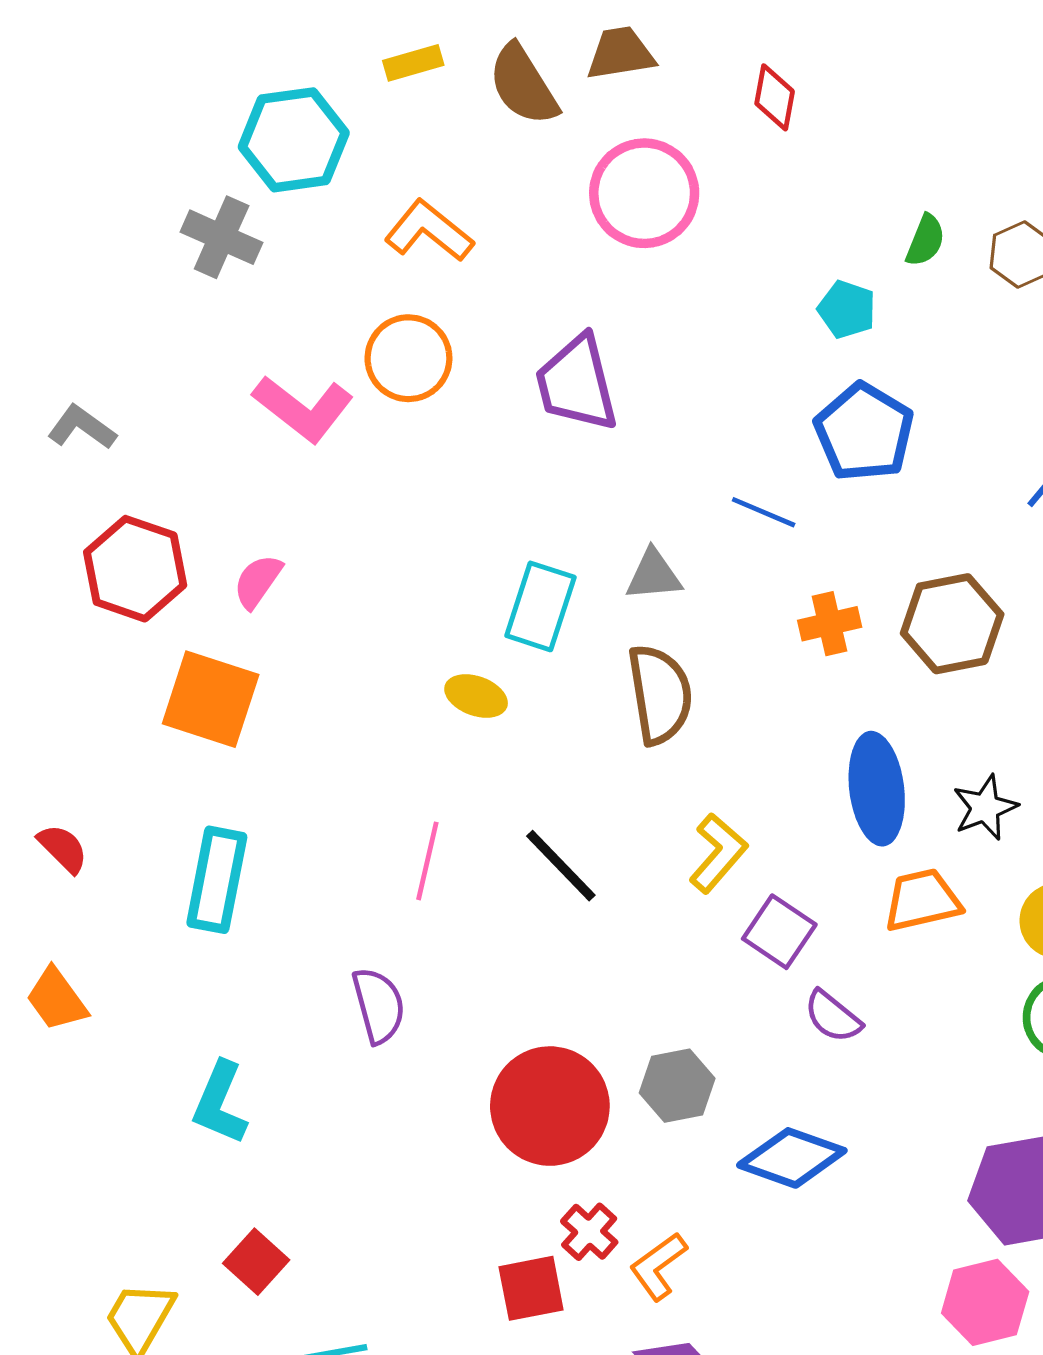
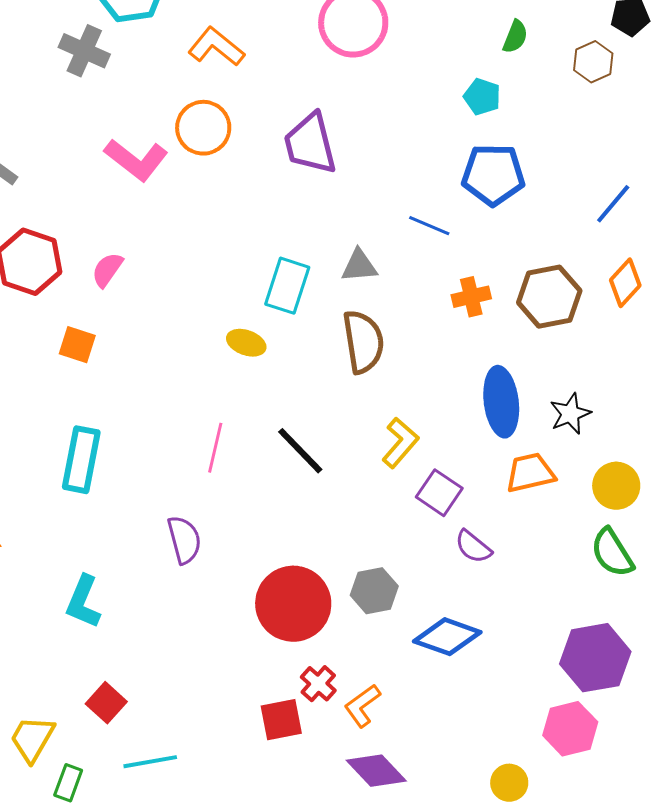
green semicircle: (925, 240) -> (515, 37), moved
blue pentagon: (864, 432) -> (493, 175), turned -30
orange square: (211, 699) -> (77, 345), size x0.6

